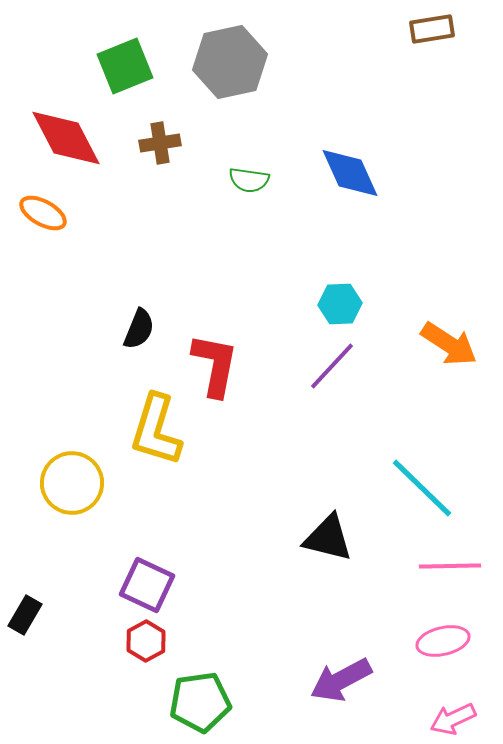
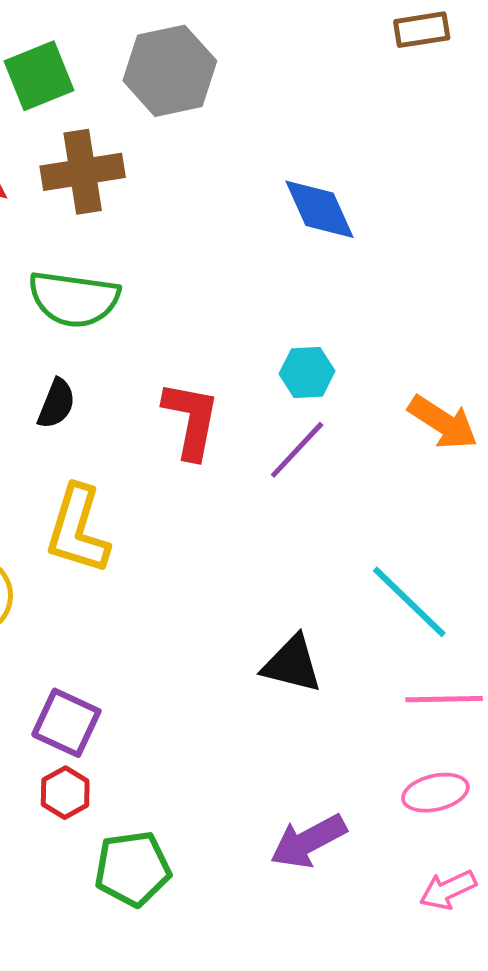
brown cross: (160, 143) -> (83, 172), size x1.6
green semicircle: (249, 180) -> (74, 299), moved, size x1.8
red L-shape: (215, 365) -> (191, 420), moved

